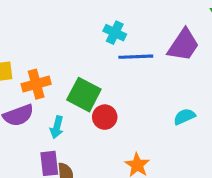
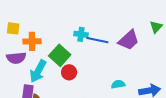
cyan cross: (115, 33) -> (81, 34), moved, turned -32
cyan arrow: (57, 127) -> (38, 71), size x1.6

